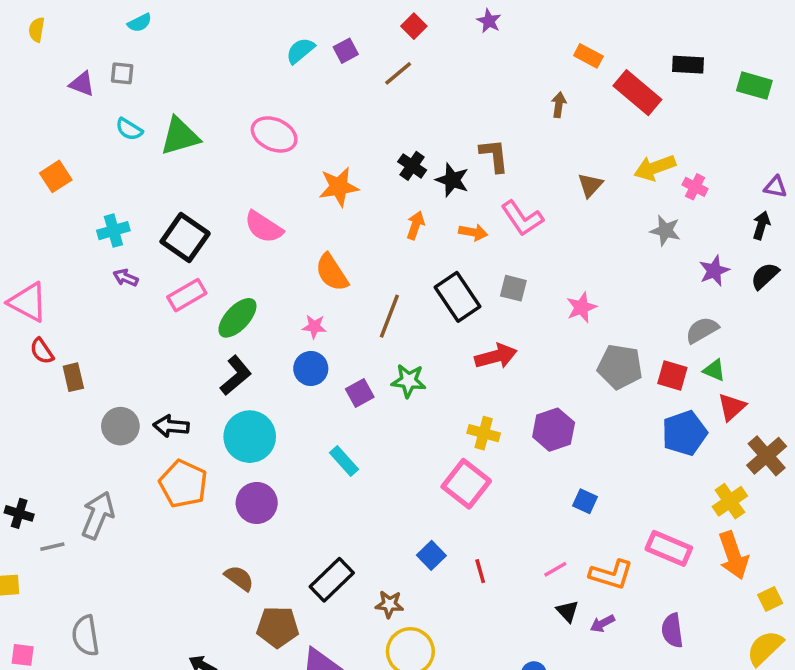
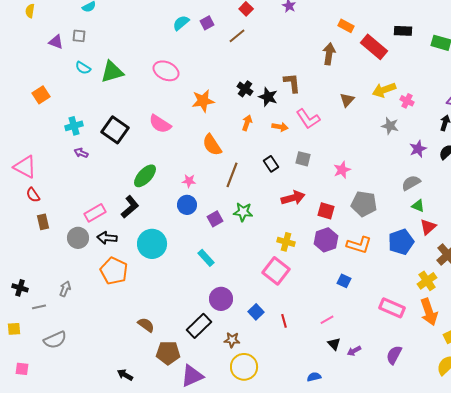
brown arrow: (559, 105) -> (329, 54), size x1.5
orange semicircle: (332, 272) -> (212, 145), moved
pink rectangle: (187, 295) -> (95, 213), moved
black rectangle: (457, 297) -> (271, 164), size x0.6
black L-shape: (236, 375) -> (130, 207), moved
red square: (672, 375) -> (326, 211), moved
brown rectangle: (73, 377) -> (43, 222), moved
purple circle: (257, 503) -> (221, 299), moved
gray arrow: (98, 515) -> (65, 289), size x0.6
orange L-shape: (611, 575) -> (359, 245), moved
purple semicircle: (672, 630) -> (394, 355), turned 36
gray semicircle: (86, 636) -> (55, 340), moved, turned -105

